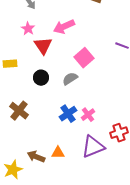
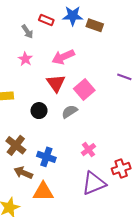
red triangle: (43, 46) -> (56, 83), moved
blue cross: (68, 114) -> (46, 157), moved, turned -36
orange triangle: (58, 153) -> (43, 192), moved, size x1.5
brown arrow: (36, 157) -> (23, 173), moved

